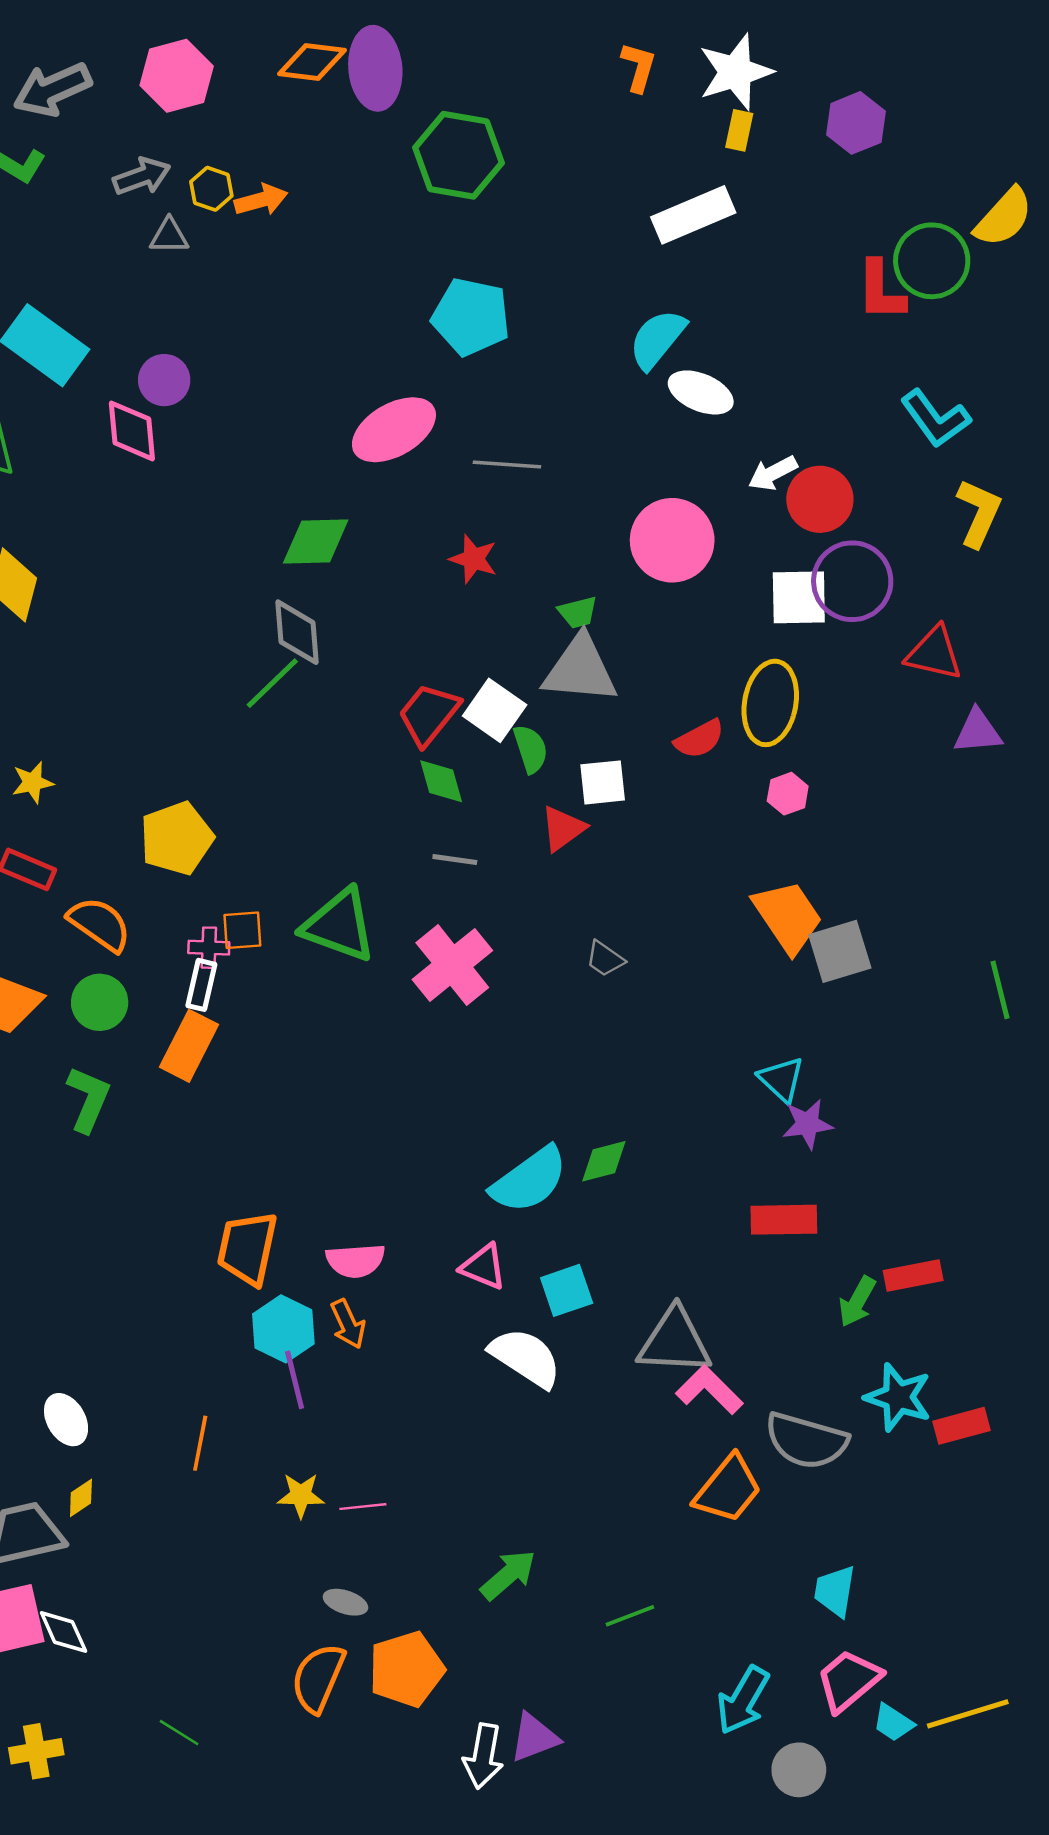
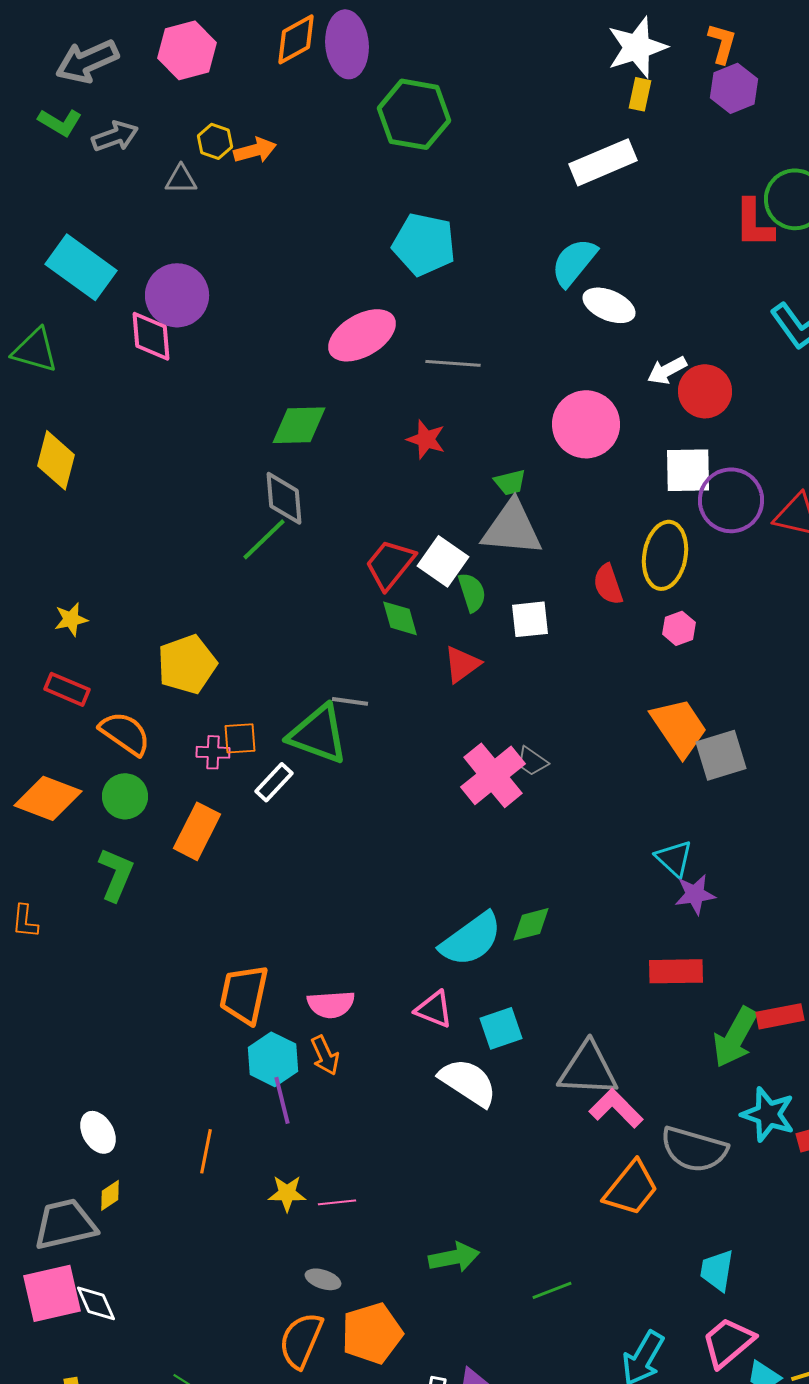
orange diamond: (312, 62) -> (296, 39), turned -36
orange L-shape: (639, 67) -> (722, 43), moved
gray arrow: (142, 176) -> (115, 136), moved
purple circle: (164, 380) -> (177, 295), size x1.5
purple circle: (852, 581) -> (731, 500), moved
red semicircle: (699, 739) -> (608, 584), turned 99
red triangle: (563, 828) -> (462, 664), moved
gray line: (455, 859) -> (350, 701), moved
pink cross: (452, 965) -> (493, 775), moved
white rectangle: (201, 985) -> (274, 782), moved, turned 30
green arrow: (857, 1302) -> (735, 1037), size x1.5
green arrow: (508, 1575) -> (454, 1257), turned 30

